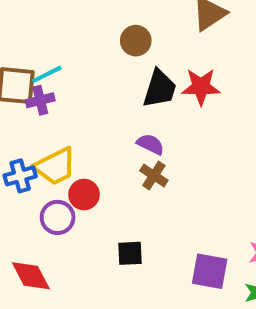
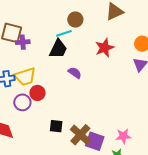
cyan line: (47, 74) -> (64, 33), moved
red star: (201, 87) -> (105, 48), turned -30
black trapezoid: (160, 89) -> (58, 49), moved
brown cross: (154, 176) -> (80, 135), moved, size x1.5

